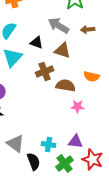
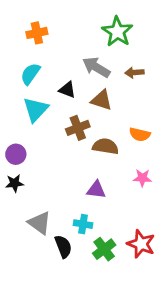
pink star: (78, 106) -> (142, 178), moved
purple triangle: (76, 142) -> (96, 190), moved

